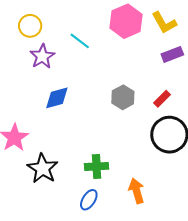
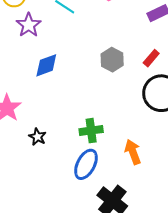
black star: (43, 168) -> (37, 137), size x0.6
blue ellipse: (89, 200) -> (86, 164), size x1.4

